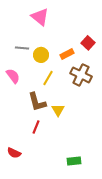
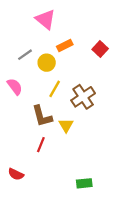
gray line: (22, 48) -> (25, 55), turned -40
orange rectangle: (67, 54) -> (65, 46), moved
brown cross: (81, 75) -> (83, 97), moved, turned 30

